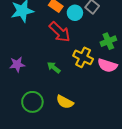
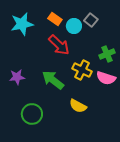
green arrow: (54, 67) -> (53, 80), size x1.6
yellow semicircle: (65, 102) -> (78, 106), moved

